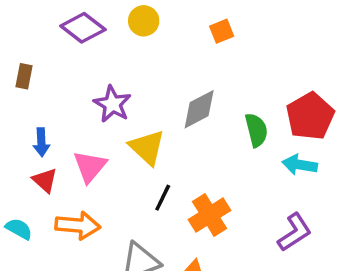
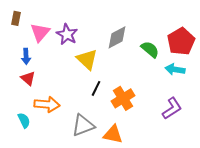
green semicircle: (256, 130) -> (150, 49), turned -36
pink triangle: (90, 166) -> (40, 32), moved
cyan semicircle: (19, 229) -> (24, 120), moved, turned 35

